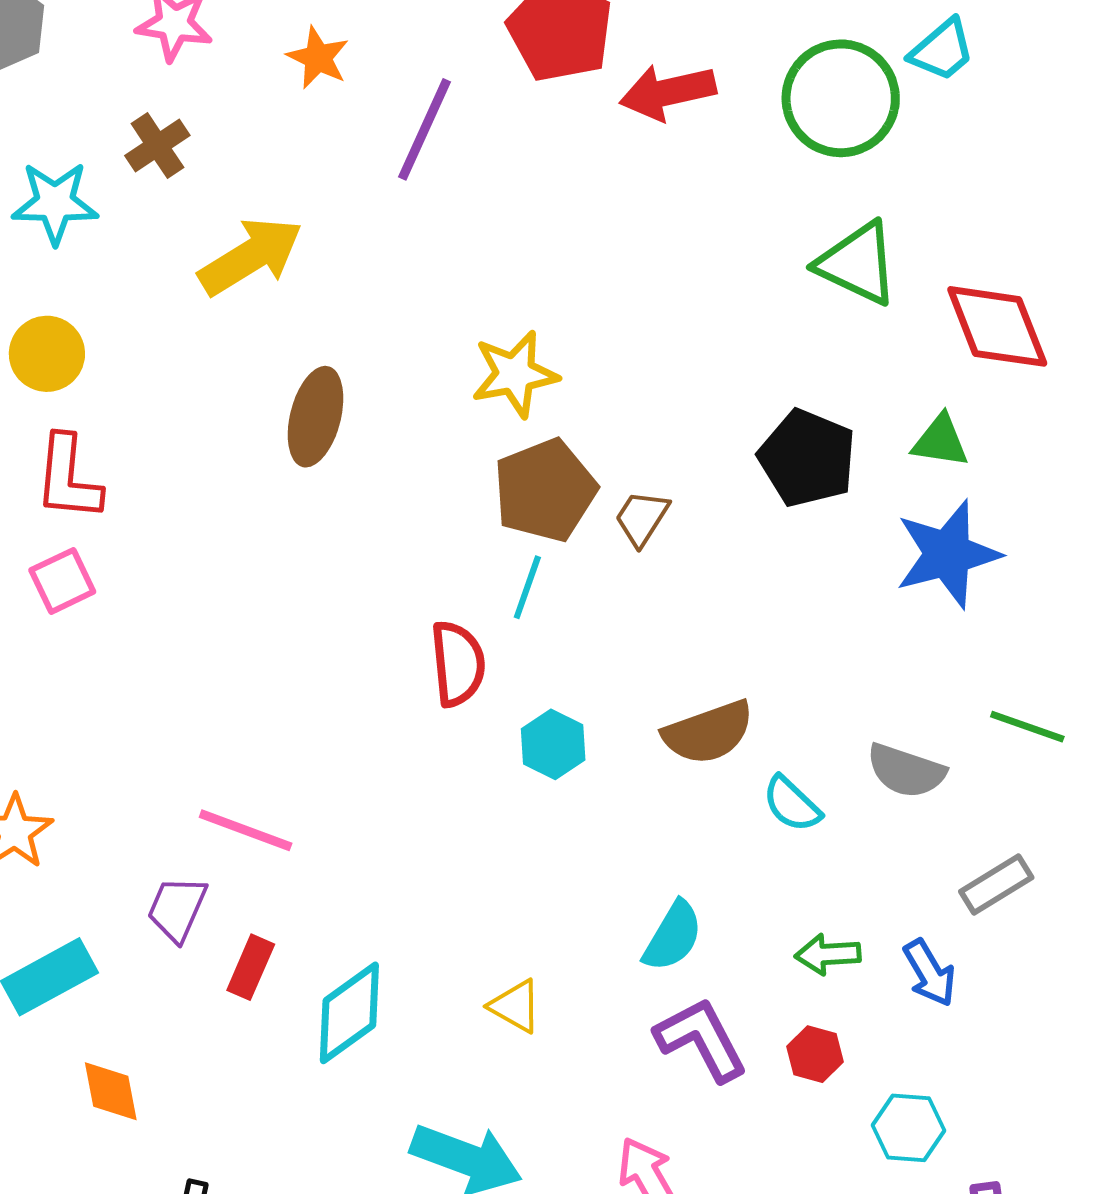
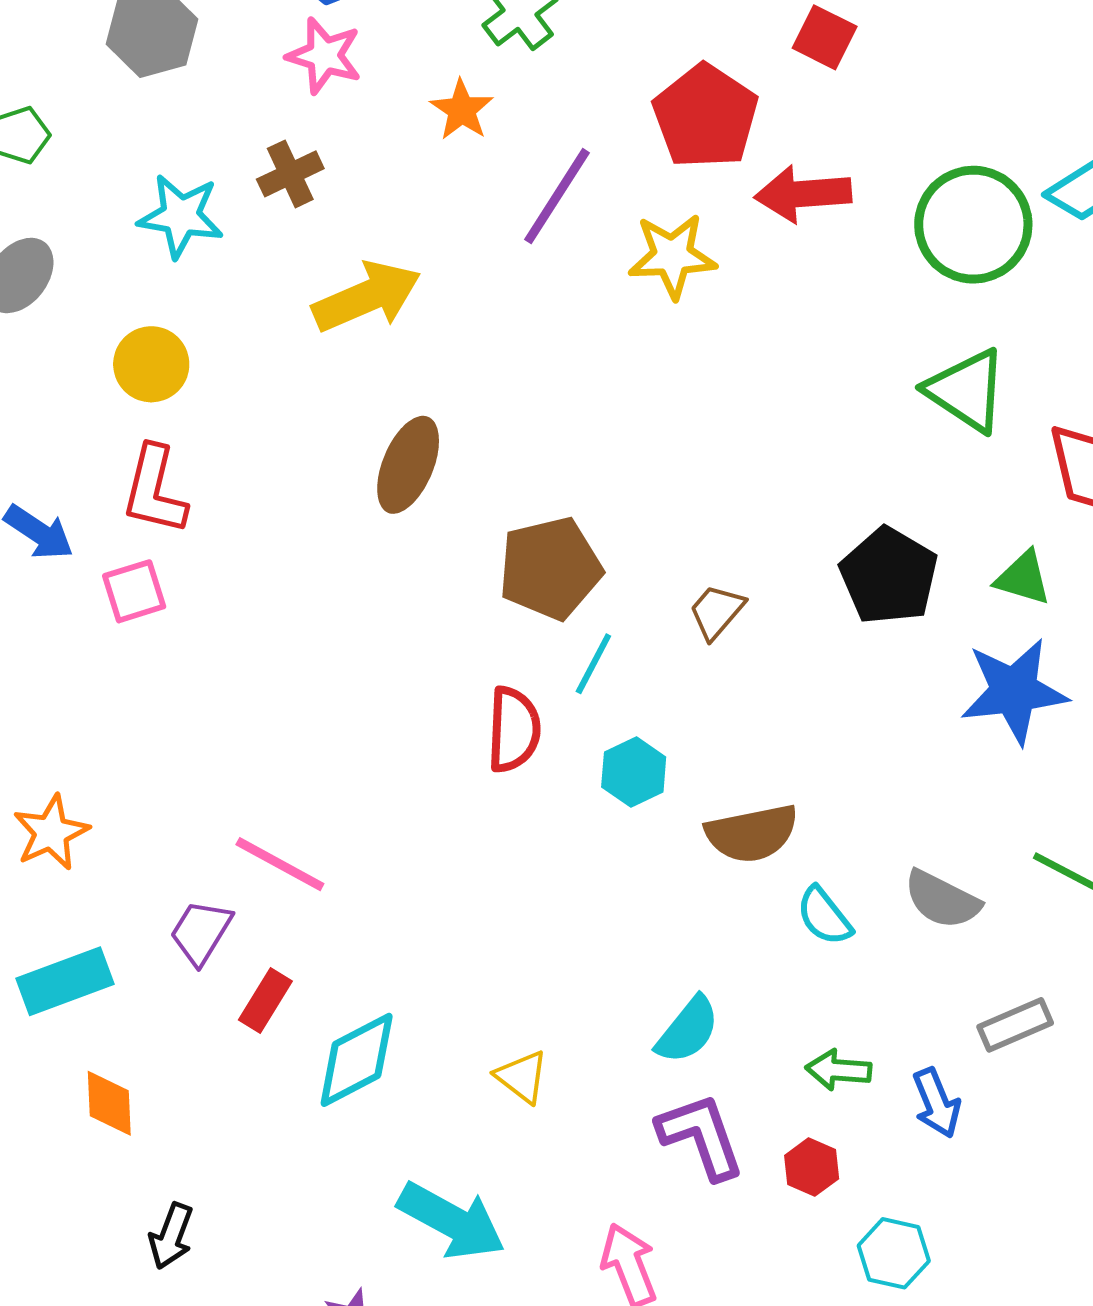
yellow star: (515, 374) -> (672, 256), moved
brown pentagon: (545, 490) -> (550, 568), moved
cyan hexagon: (553, 744) -> (634, 772), moved

